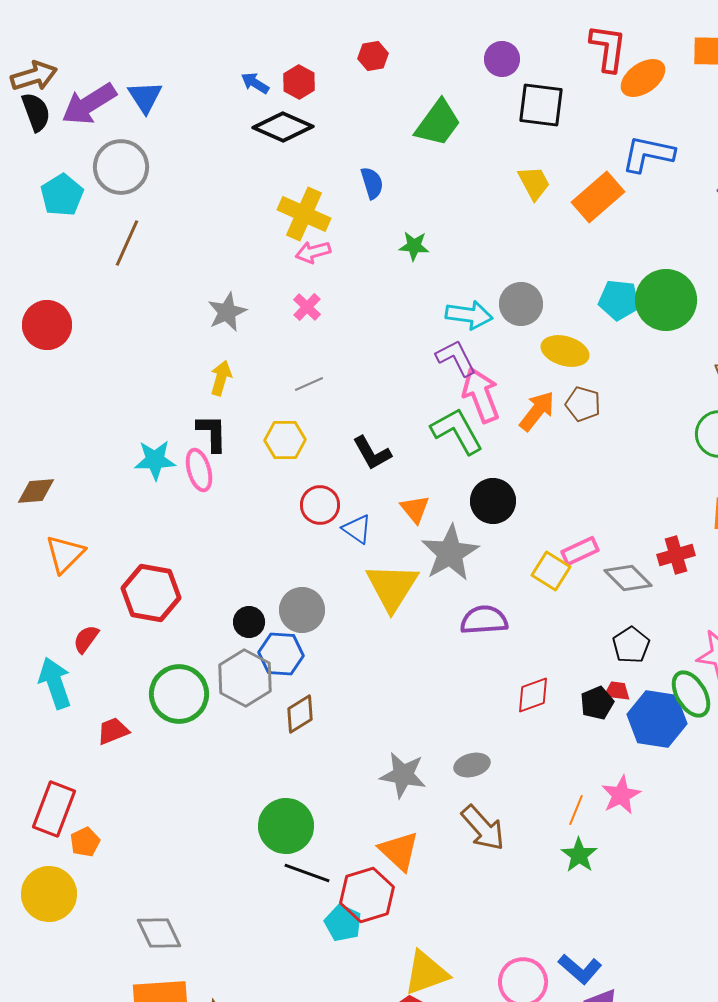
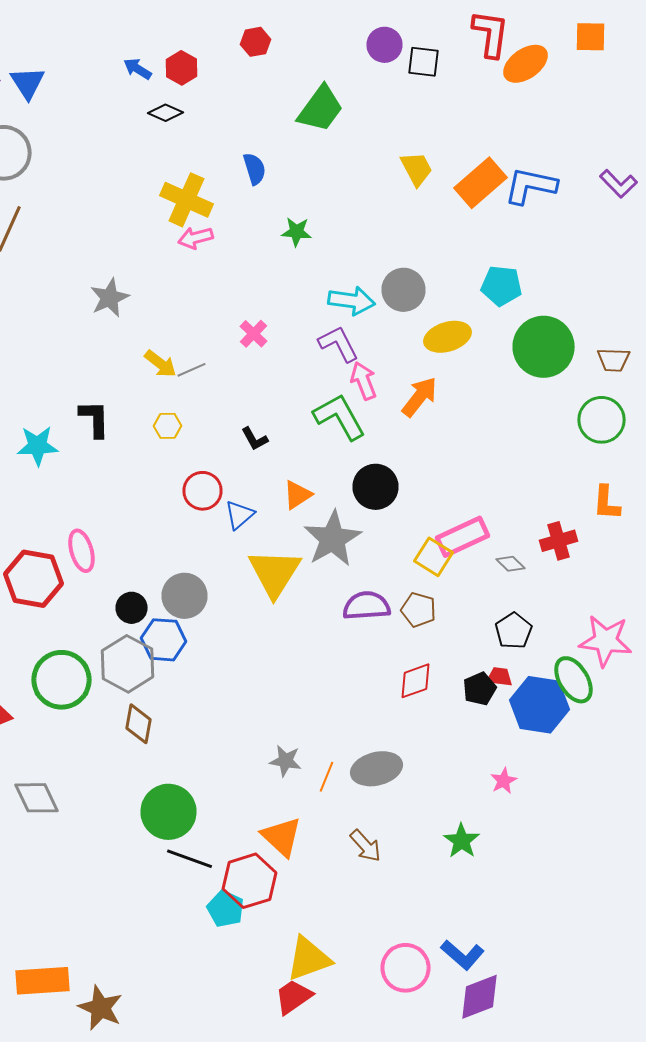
black square: (541, 105) -> (424, 62), moved, size x0.7
black diamond: (283, 127) -> (166, 113), size x0.6
blue L-shape: (648, 154) -> (530, 186), moved
green circle: (666, 300) -> (544, 347), moved
pink cross: (307, 307) -> (254, 334), moved
yellow ellipse: (565, 351) -> (448, 337), turned -33
yellow arrow: (221, 378) -> (160, 364), moved, turned 112
pink arrow: (481, 395) -> (364, 381), size x0.7
brown pentagon: (583, 404) -> (418, 610), moved
yellow hexagon: (285, 440) -> (168, 426), size x0.7
black L-shape: (372, 453) -> (254, 439), size x0.7
pink ellipse: (199, 470) -> (82, 551), moved
orange triangle: (415, 509) -> (298, 495), turned 36
blue triangle: (357, 529) -> (240, 515), turned 44
pink rectangle: (580, 551) -> (462, 537), size x1.4
gray diamond: (628, 578) -> (510, 564), size x0.6
brown diamond: (300, 714) -> (138, 724), moved, turned -48
gray ellipse: (472, 765) -> (376, 769), moved, size x1.4
gray star: (403, 775) -> (286, 761), size x0.7
pink star: (621, 795) -> (504, 781), size x0.7
orange line: (576, 810) -> (326, 777), moved
brown arrow: (483, 828) -> (366, 846), moved, size x0.7
gray diamond: (159, 933) -> (36, 798), moved

